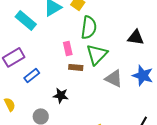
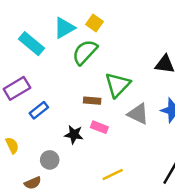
green semicircle: (89, 27) -> (85, 52), moved, turned -145
pink rectangle: (68, 48) -> (99, 127), moved, turned -56

